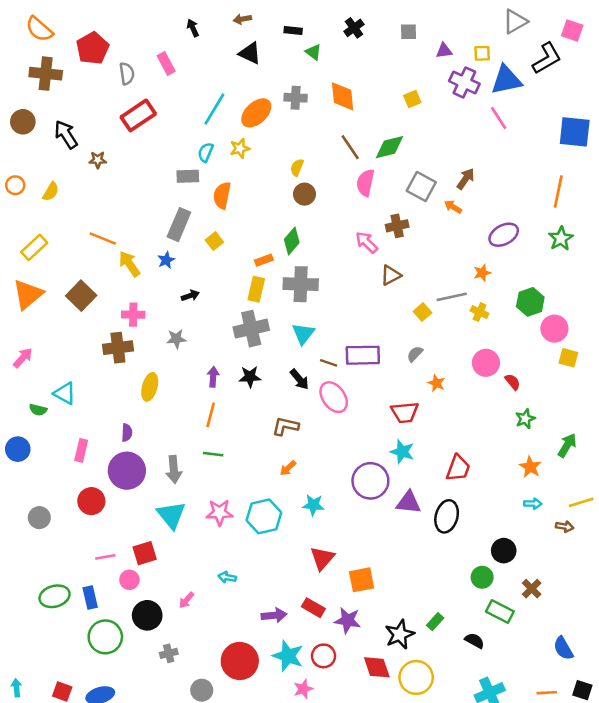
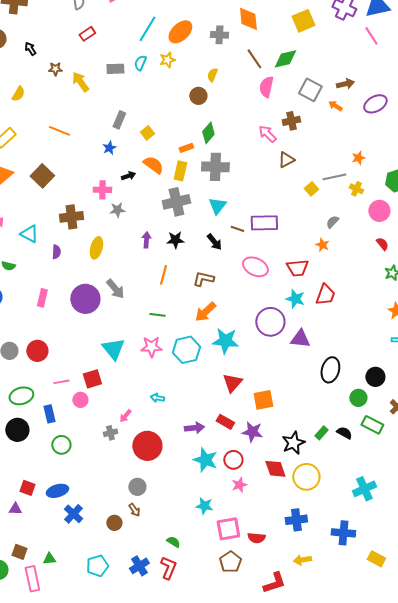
gray cross: (296, 98) -> (219, 35), moved
yellow square: (412, 99) -> (303, 21), size x1.6
red rectangle: (138, 115) -> (87, 34), size x0.6
black arrow: (66, 134) -> (30, 49), size x0.6
gray rectangle: (188, 176) -> (115, 69), moved
brown arrow: (466, 179) -> (345, 84), turned 42
brown circle: (304, 194) -> (198, 96), moved
orange semicircle: (222, 195) -> (153, 165), moved, turned 115
gray rectangle: (179, 225) -> (119, 120), size x0.7
purple ellipse: (504, 235) -> (375, 104), moved
yellow arrow: (129, 264) -> (80, 82), moved
pink cross: (133, 315) -> (102, 190), moved
gray semicircle: (415, 354) -> (332, 222), moved
pink circle: (486, 363) -> (379, 211), moved
cyan triangle: (65, 393) -> (29, 234), moved
pink ellipse: (334, 397) -> (255, 267), moved, turned -30
orange line: (211, 415) -> (163, 275), moved
purple semicircle: (127, 433) -> (56, 252), moved
green line: (213, 454) -> (157, 315), moved
orange arrow: (288, 468) -> (205, 312), size x1.6
red trapezoid: (458, 468) -> (325, 295), moved
gray arrow: (174, 469) -> (115, 289), moved, turned -35
purple circle: (127, 471) -> (85, 299), moved
red circle: (91, 501) -> (37, 351), moved
cyan star: (313, 505) -> (225, 341), size x1.5
black ellipse: (447, 516) -> (330, 370), moved
green ellipse: (55, 596) -> (21, 396), moved
black circle: (147, 615) -> (17, 430), moved
green circle: (105, 637) -> (61, 445), size x0.7
black semicircle: (474, 641) -> (344, 433), moved
gray cross: (169, 653) -> (110, 433), moved
red circle: (240, 661) -> (147, 446), moved
pink star: (303, 689) -> (239, 485), moved

